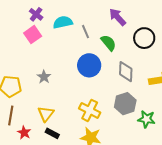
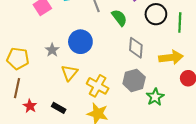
blue circle: (89, 65) -> (80, 42), moved
yellow triangle: (46, 114) -> (69, 73), moved
green star: (146, 119) -> (155, 97), turned 30

